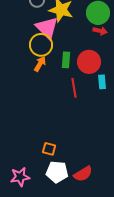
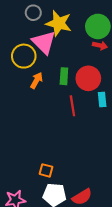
yellow circle: (41, 45) -> (24, 56), moved

